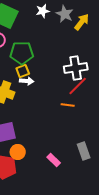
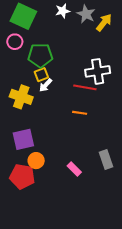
white arrow: (27, 81) -> (46, 85), turned 128
red line: (78, 86) -> (85, 87), moved, turned 55
orange line: (68, 105) -> (80, 113), moved

